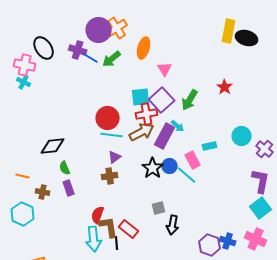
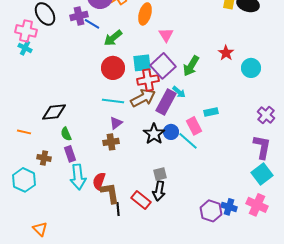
purple cross: (78, 50) -> (79, 16), turned -30
green arrow: (112, 59) -> (113, 38), moved
red circle: (108, 118) -> (113, 68), moved
cyan circle: (242, 136) -> (251, 68), moved
orange line: (23, 176) -> (24, 132), moved
black arrow: (173, 225) -> (159, 191), moved
red rectangle: (129, 229) -> (141, 200), moved
cyan arrow: (94, 239) -> (78, 177), moved

